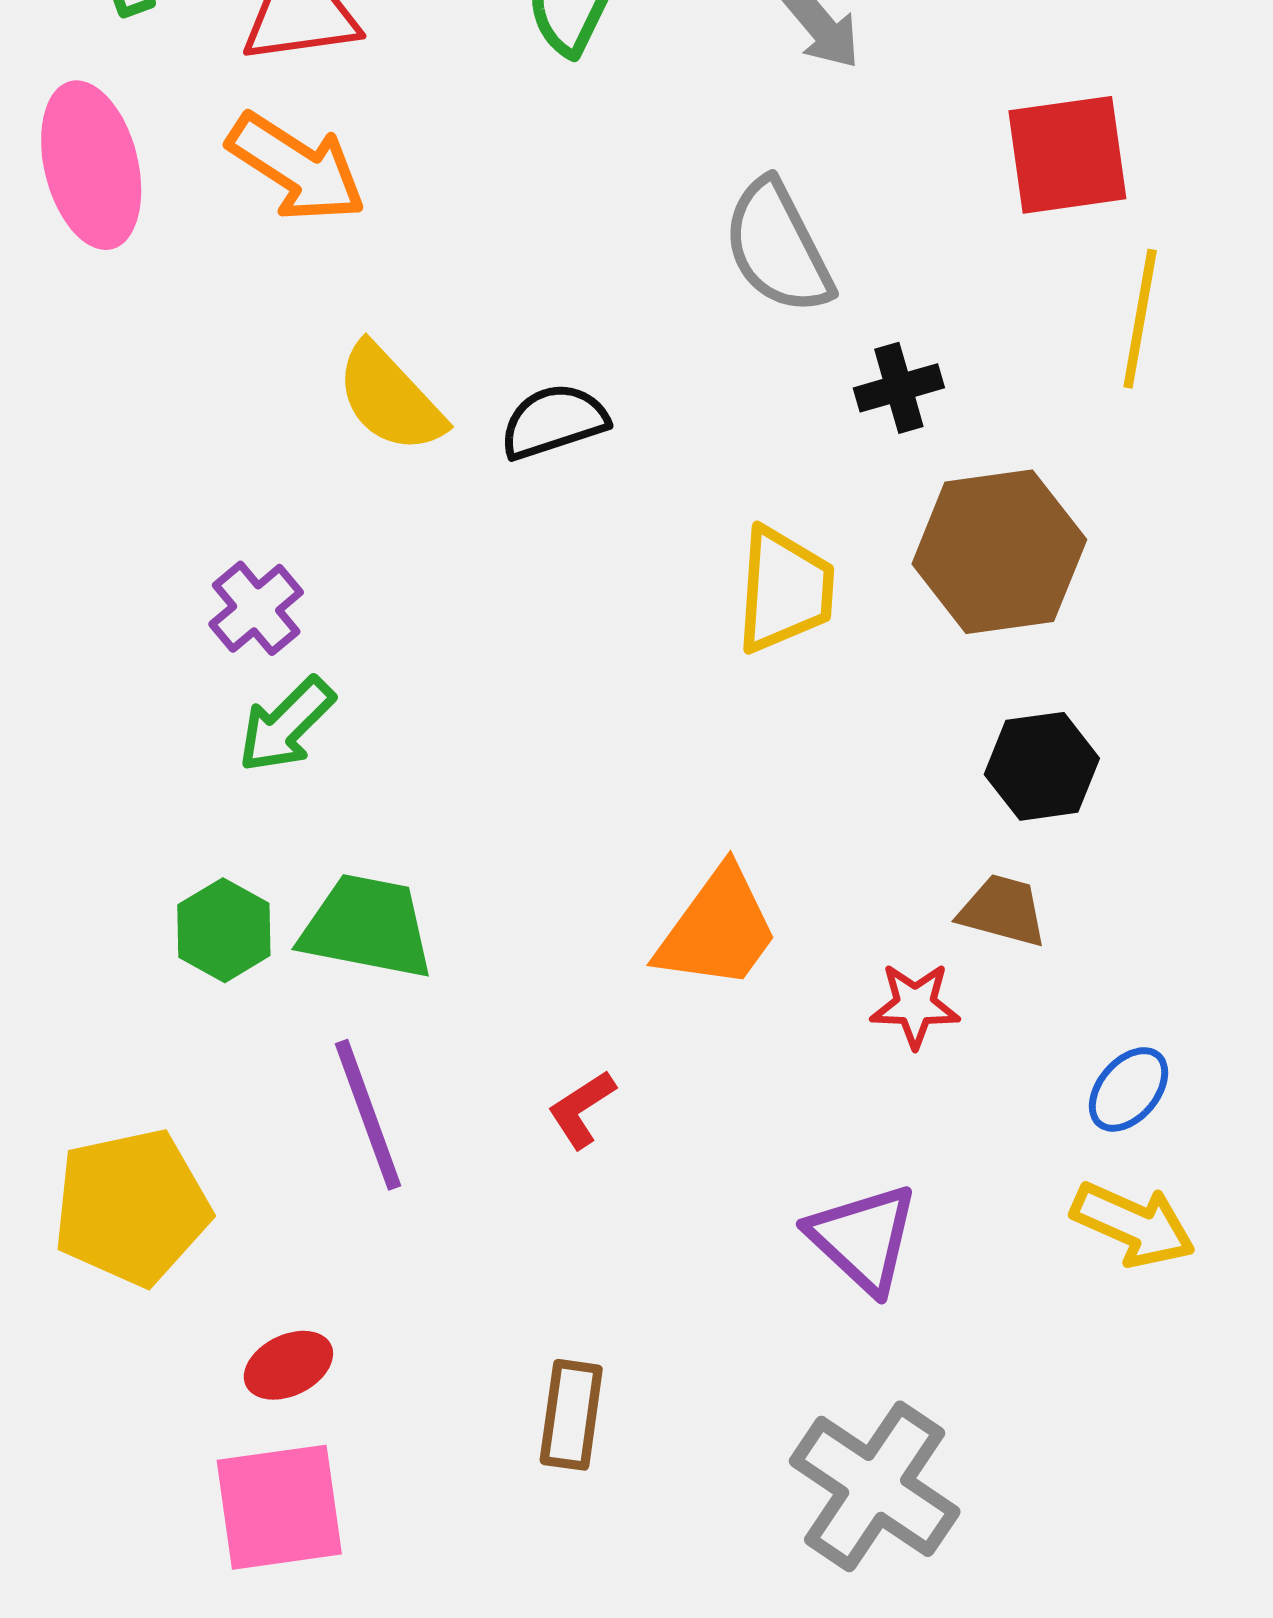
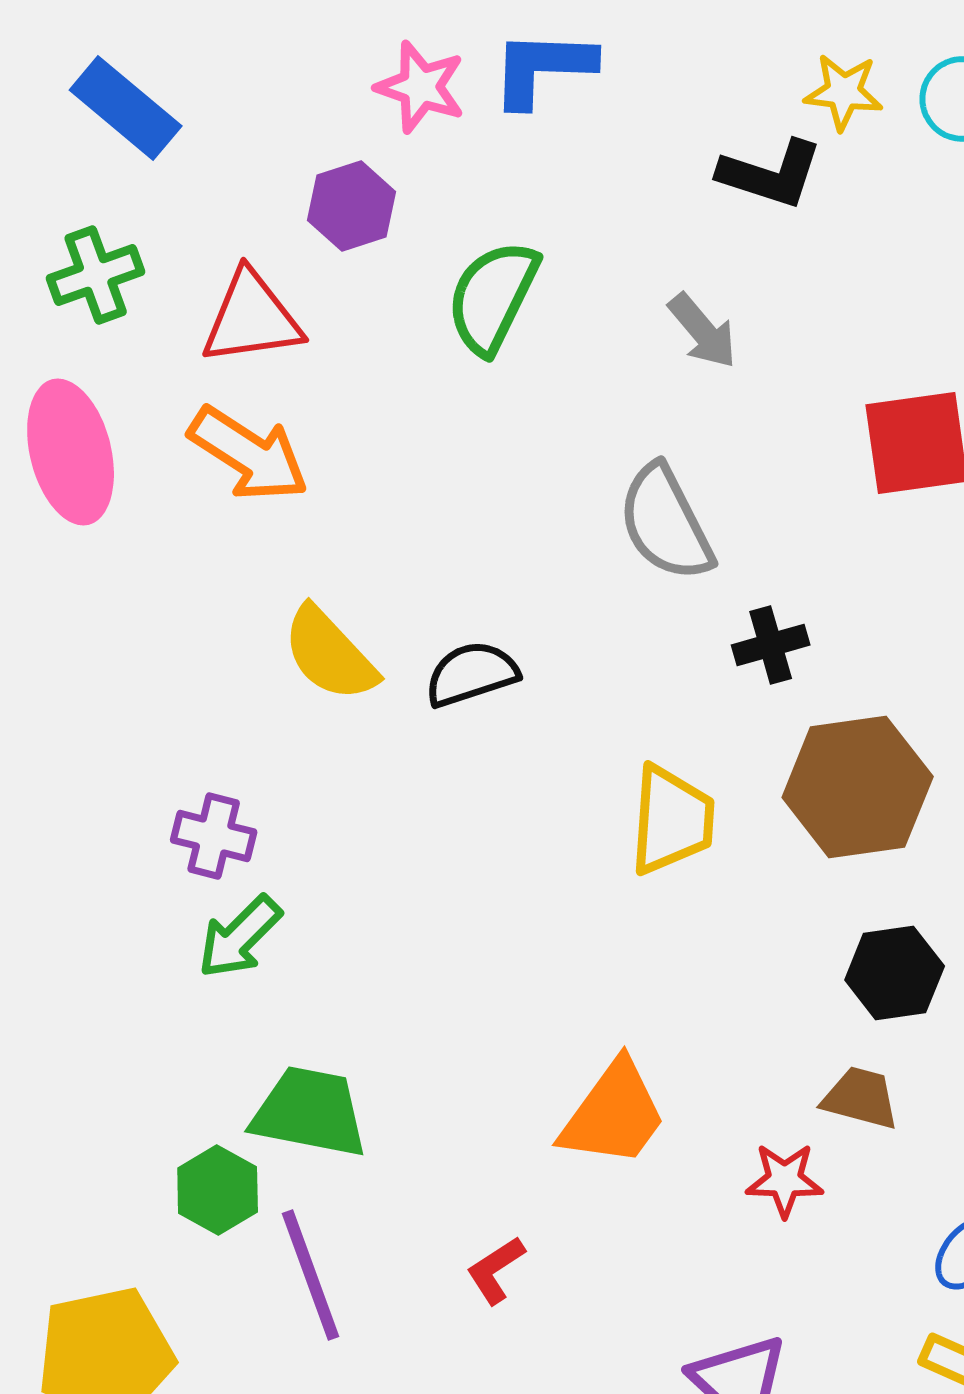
purple cross: (256, 608) -> (214, 836), turned -36
green hexagon: (224, 930) -> (218, 1190), moved

